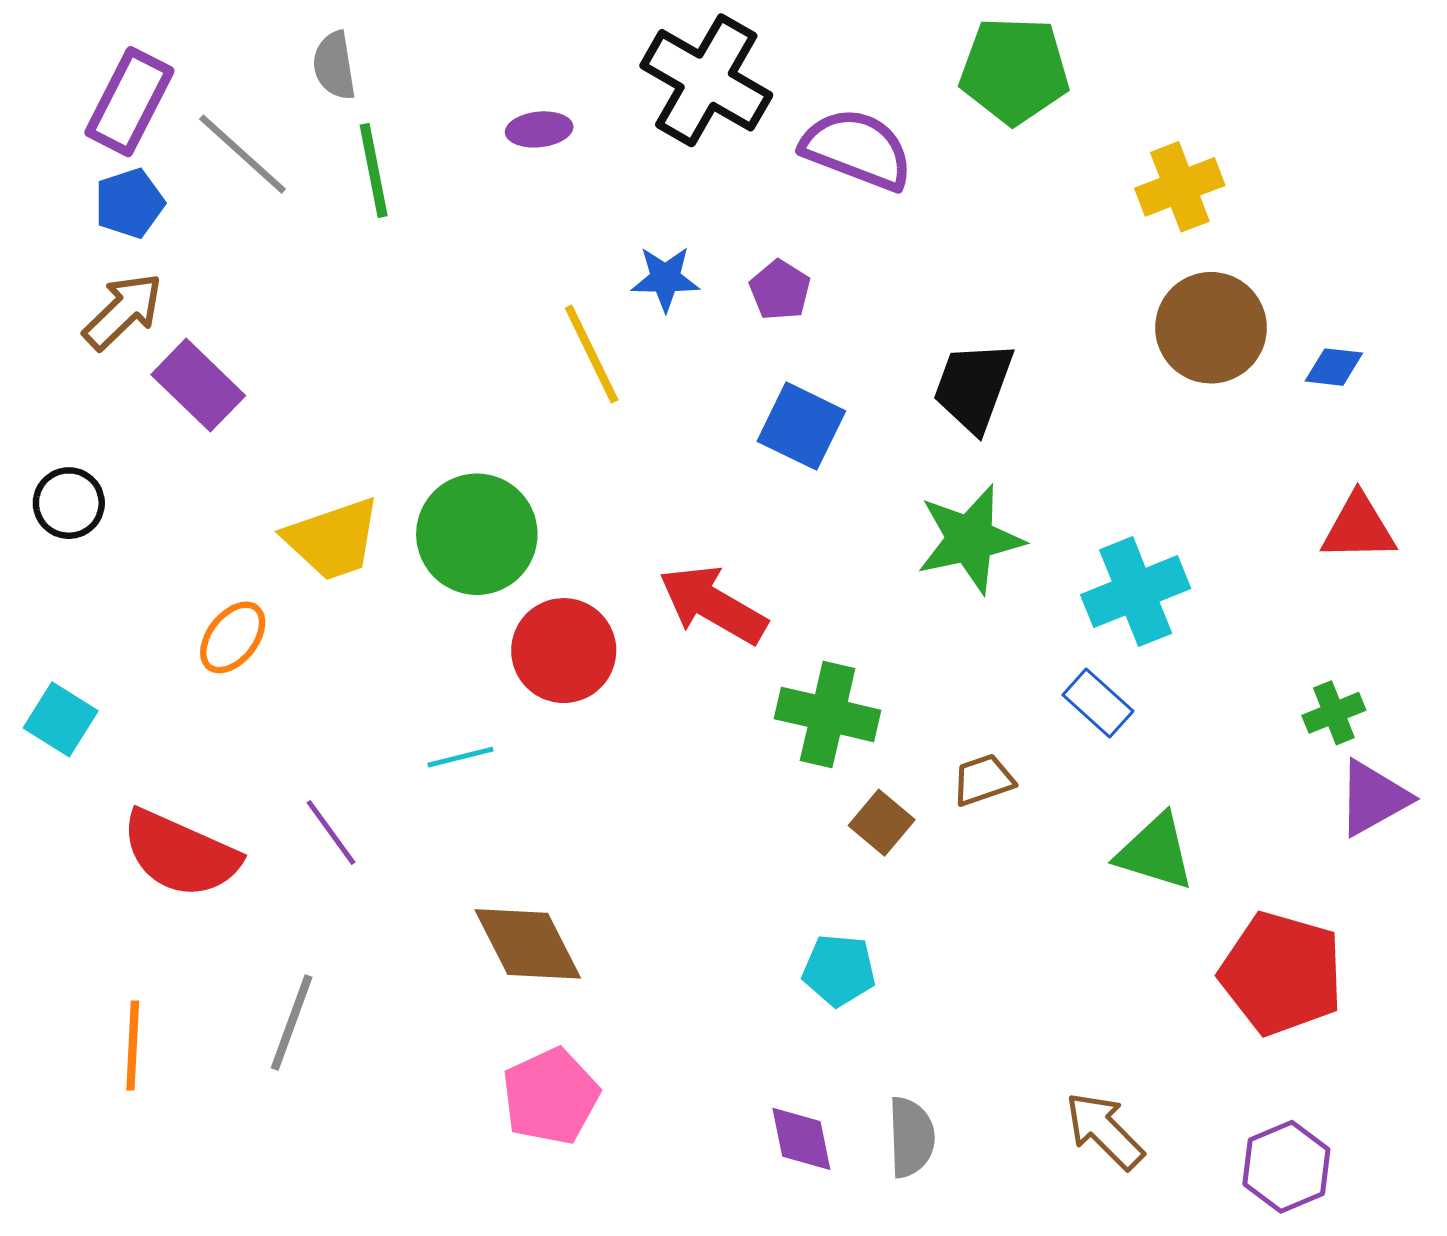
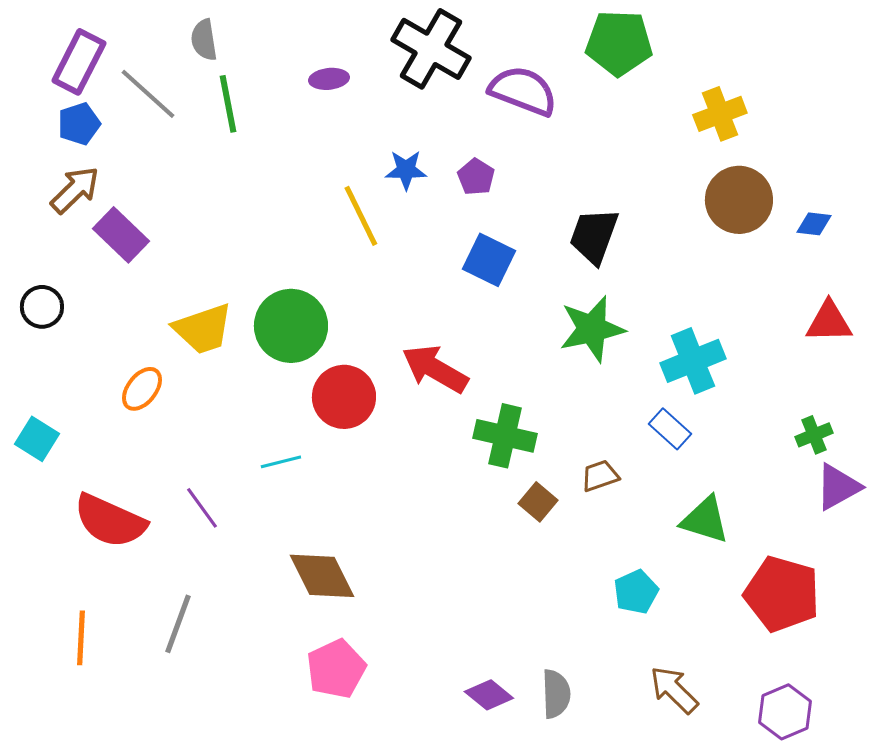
cyan pentagon: (839, 970) -> (636, 592), moved, turned -30
purple diamond: (801, 1139) -> (489, 695), turned -39

